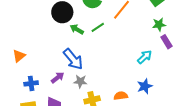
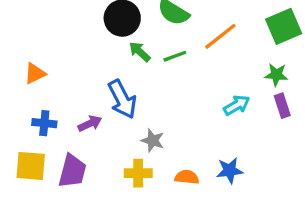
cyan arrow: (144, 57) -> (237, 105), moved
gray star: (80, 81) -> (153, 141), moved

